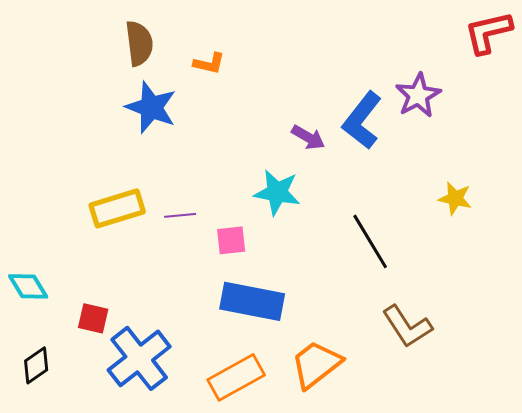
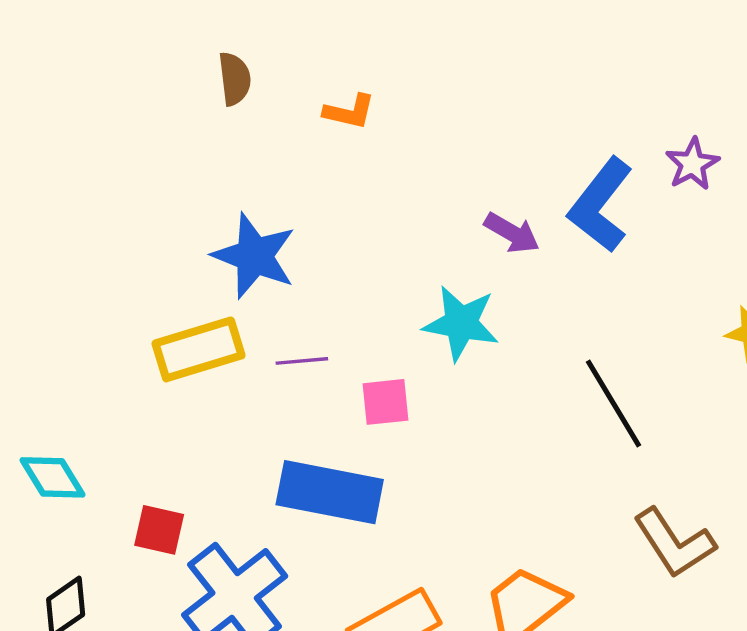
brown semicircle: (139, 43) -> (235, 79), size x0.7
purple star: (418, 95) -> (692, 164), size x0.7
blue star: (151, 107) -> (254, 256), moved
blue rectangle: (252, 301) -> (330, 492), moved

